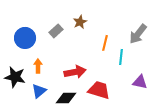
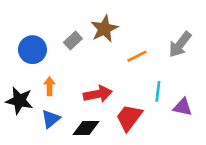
brown star: (80, 22) -> (104, 29), size x1.5
orange line: (105, 43) -> (137, 56), turned 49
cyan line: (121, 57) -> (158, 91), moved
red trapezoid: (99, 90) -> (129, 118), turned -70

